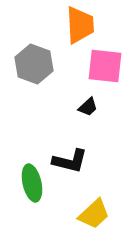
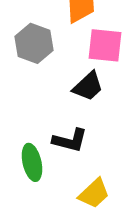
black trapezoid: (88, 107) -> (88, 86), size x1.6

